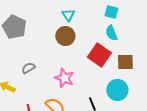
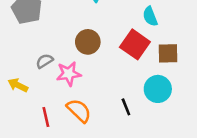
brown circle: (65, 36) -> (88, 42), moved
pink star: (64, 78) -> (69, 74), moved, turned -30

